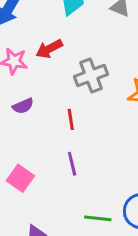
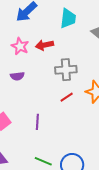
red line: (71, 119) -> (67, 97), moved, turned 48

